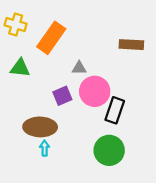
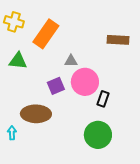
black rectangle: (115, 110) -> (103, 99), size x0.7
cyan arrow: (45, 148) -> (12, 133), moved

